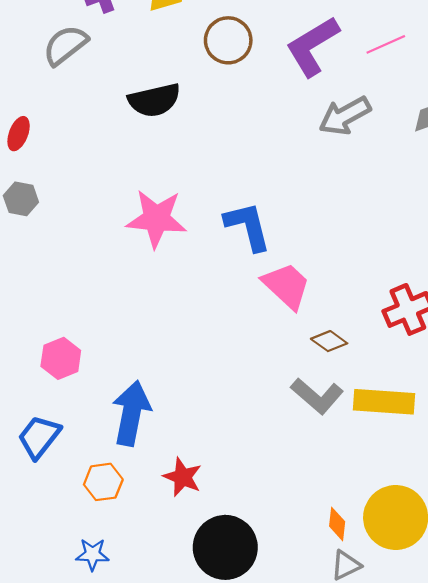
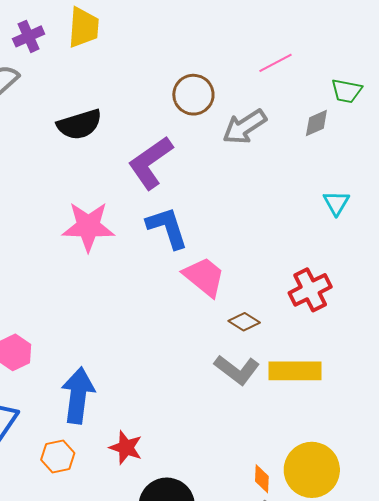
brown circle: (228, 40) -> (193, 95), moved
purple L-shape: (313, 46) -> (150, 163), moved

